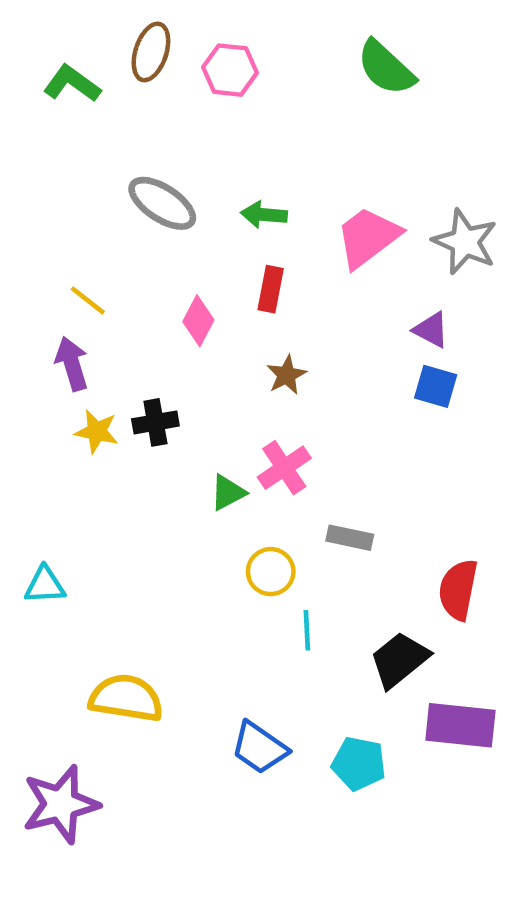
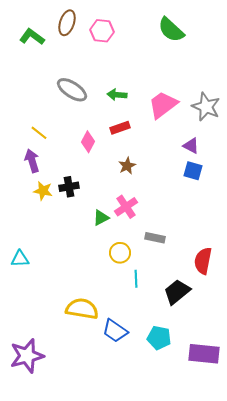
red rectangle: (271, 289) -> (120, 128), turned 60
yellow semicircle: (126, 698) -> (82, 309), moved
purple rectangle: (460, 725) -> (204, 354), moved

